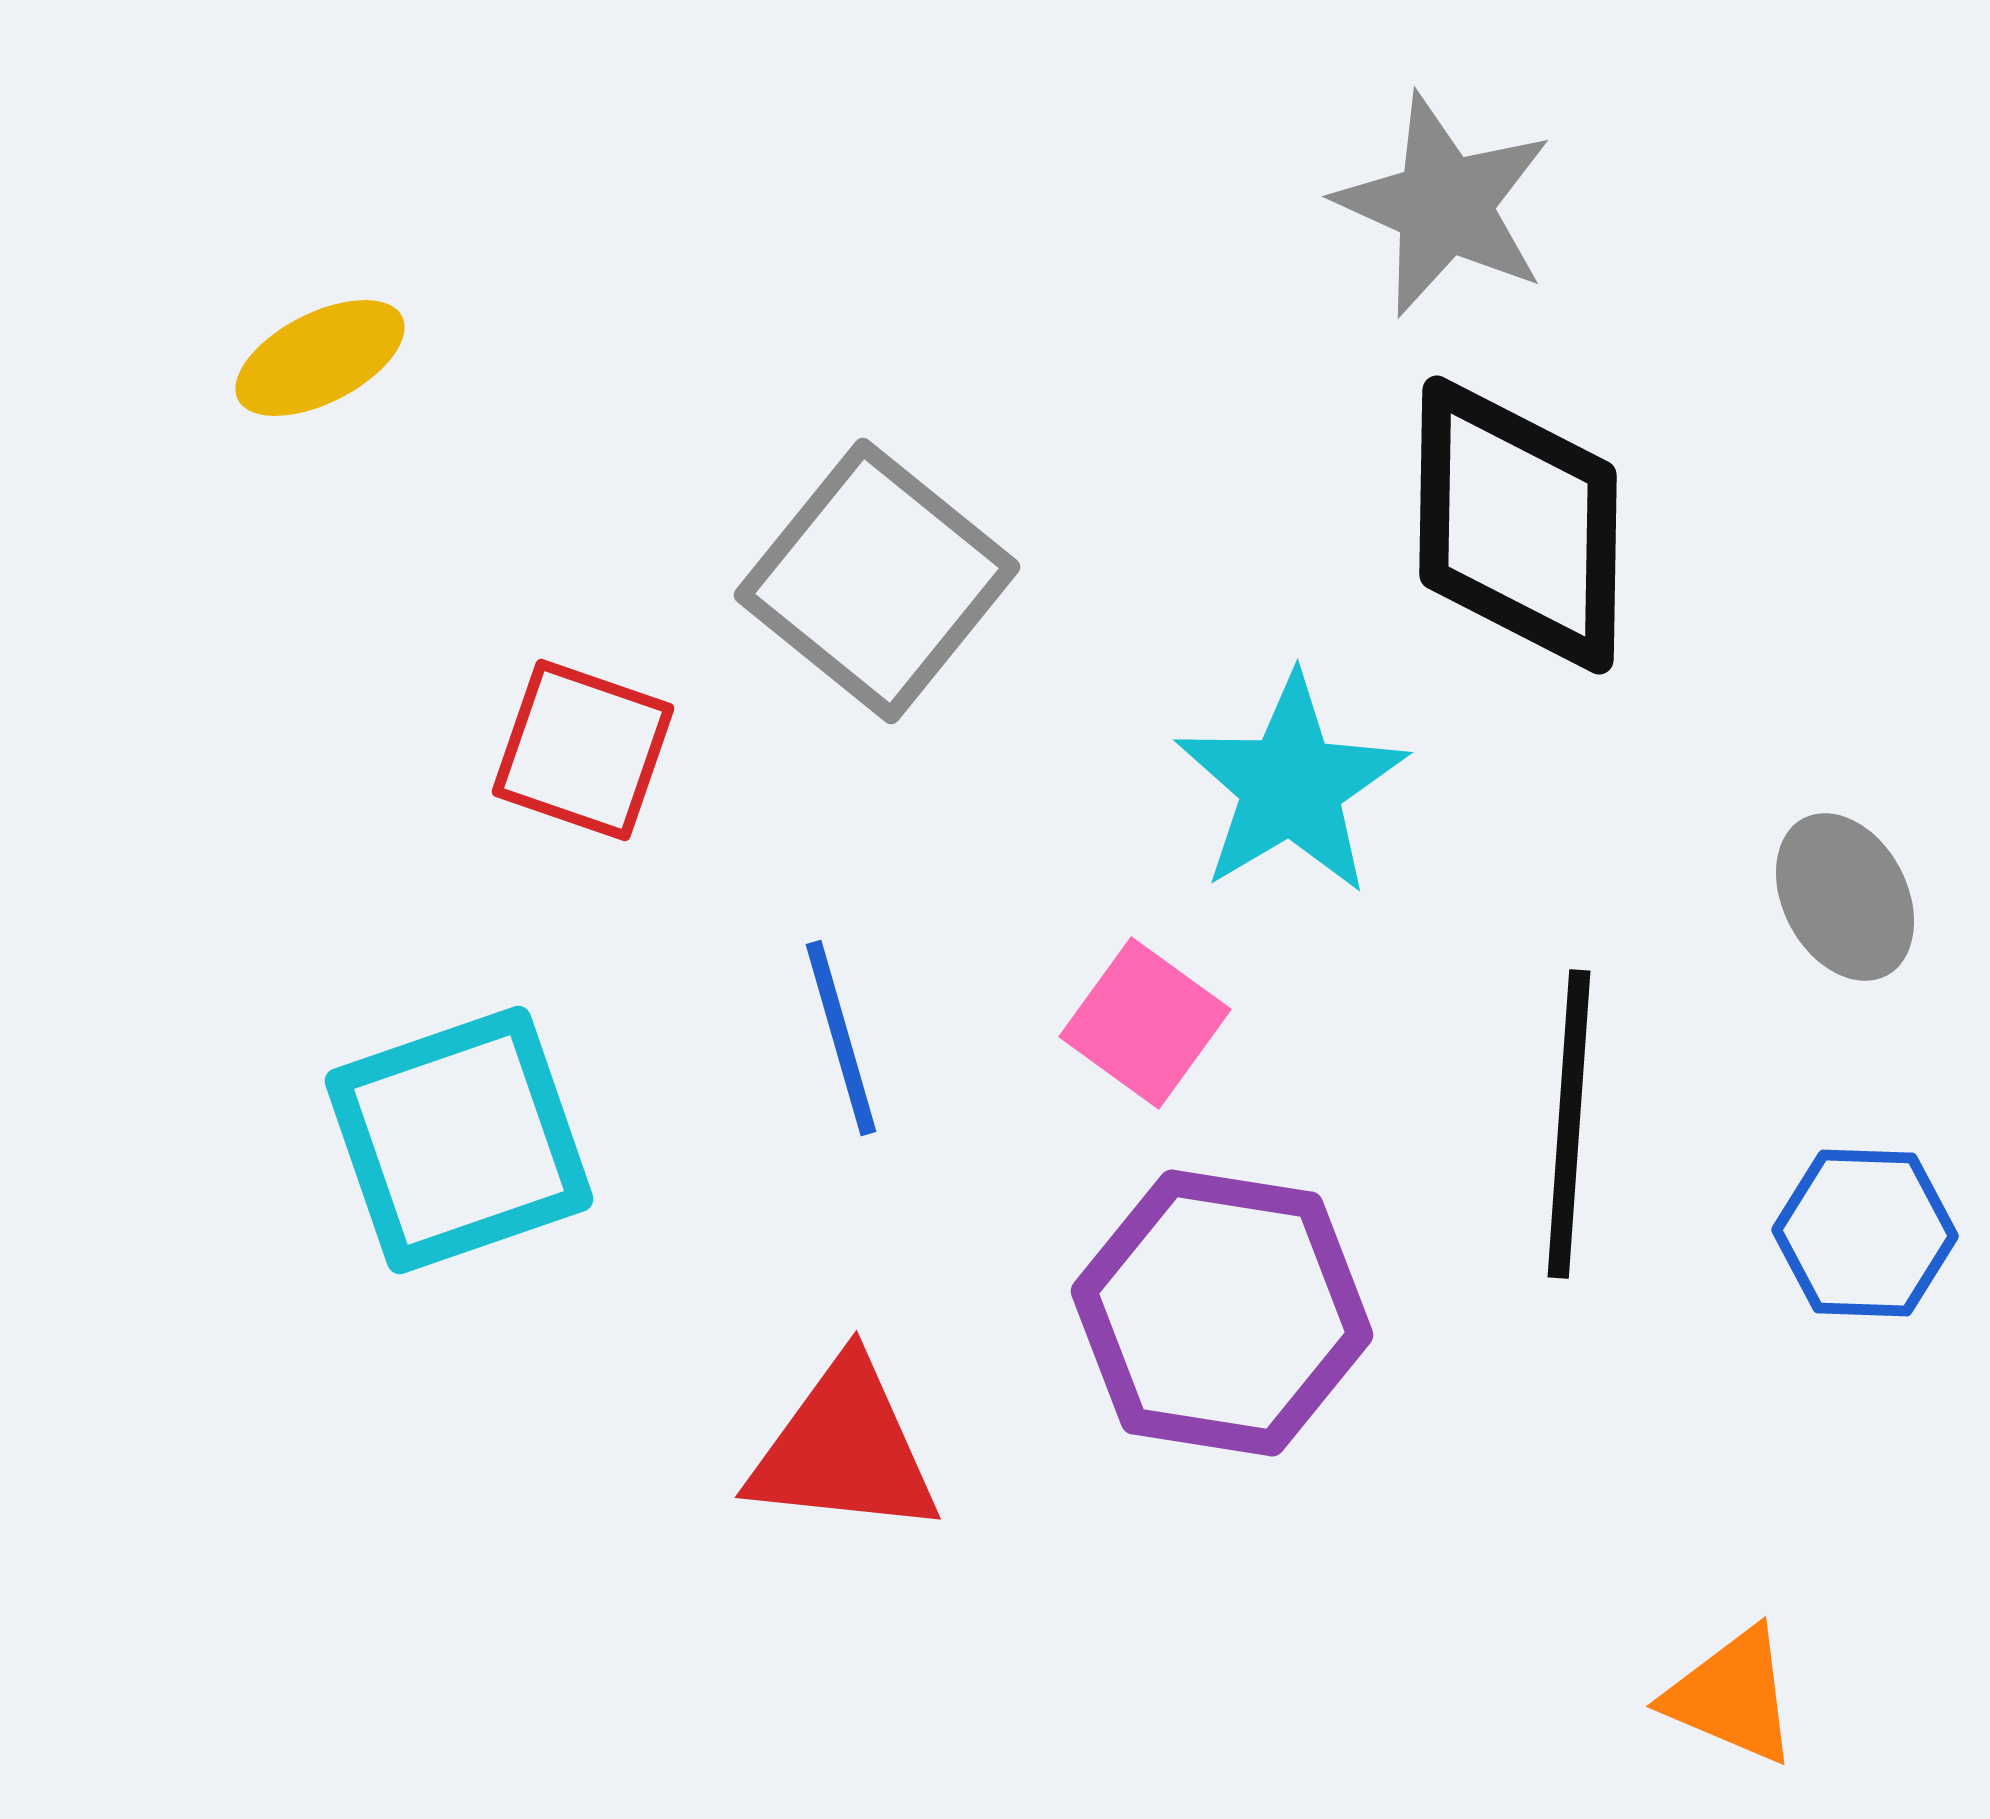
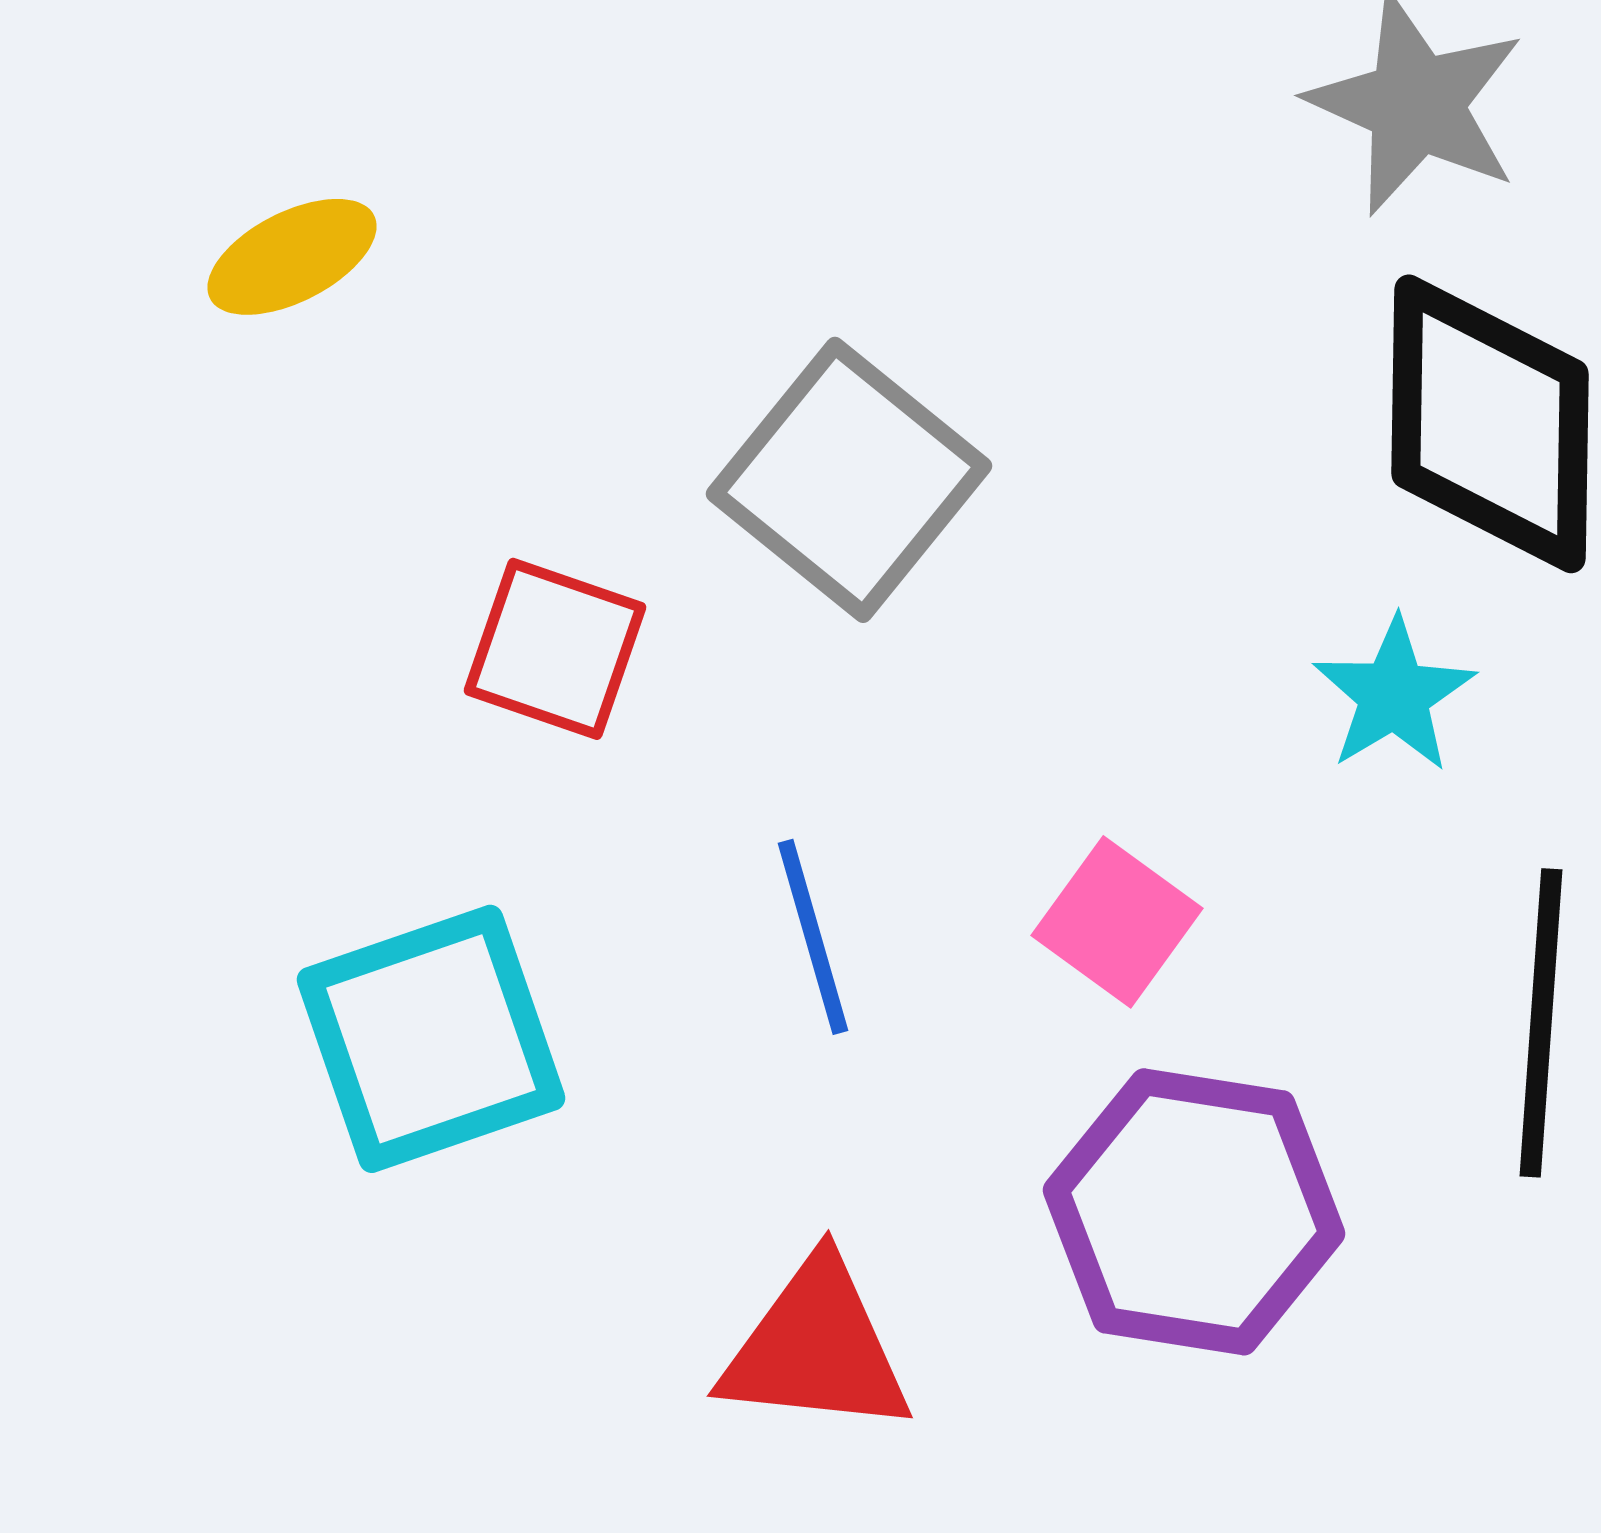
cyan star: (1291, 785) -> (1394, 695), moved, size x0.7

